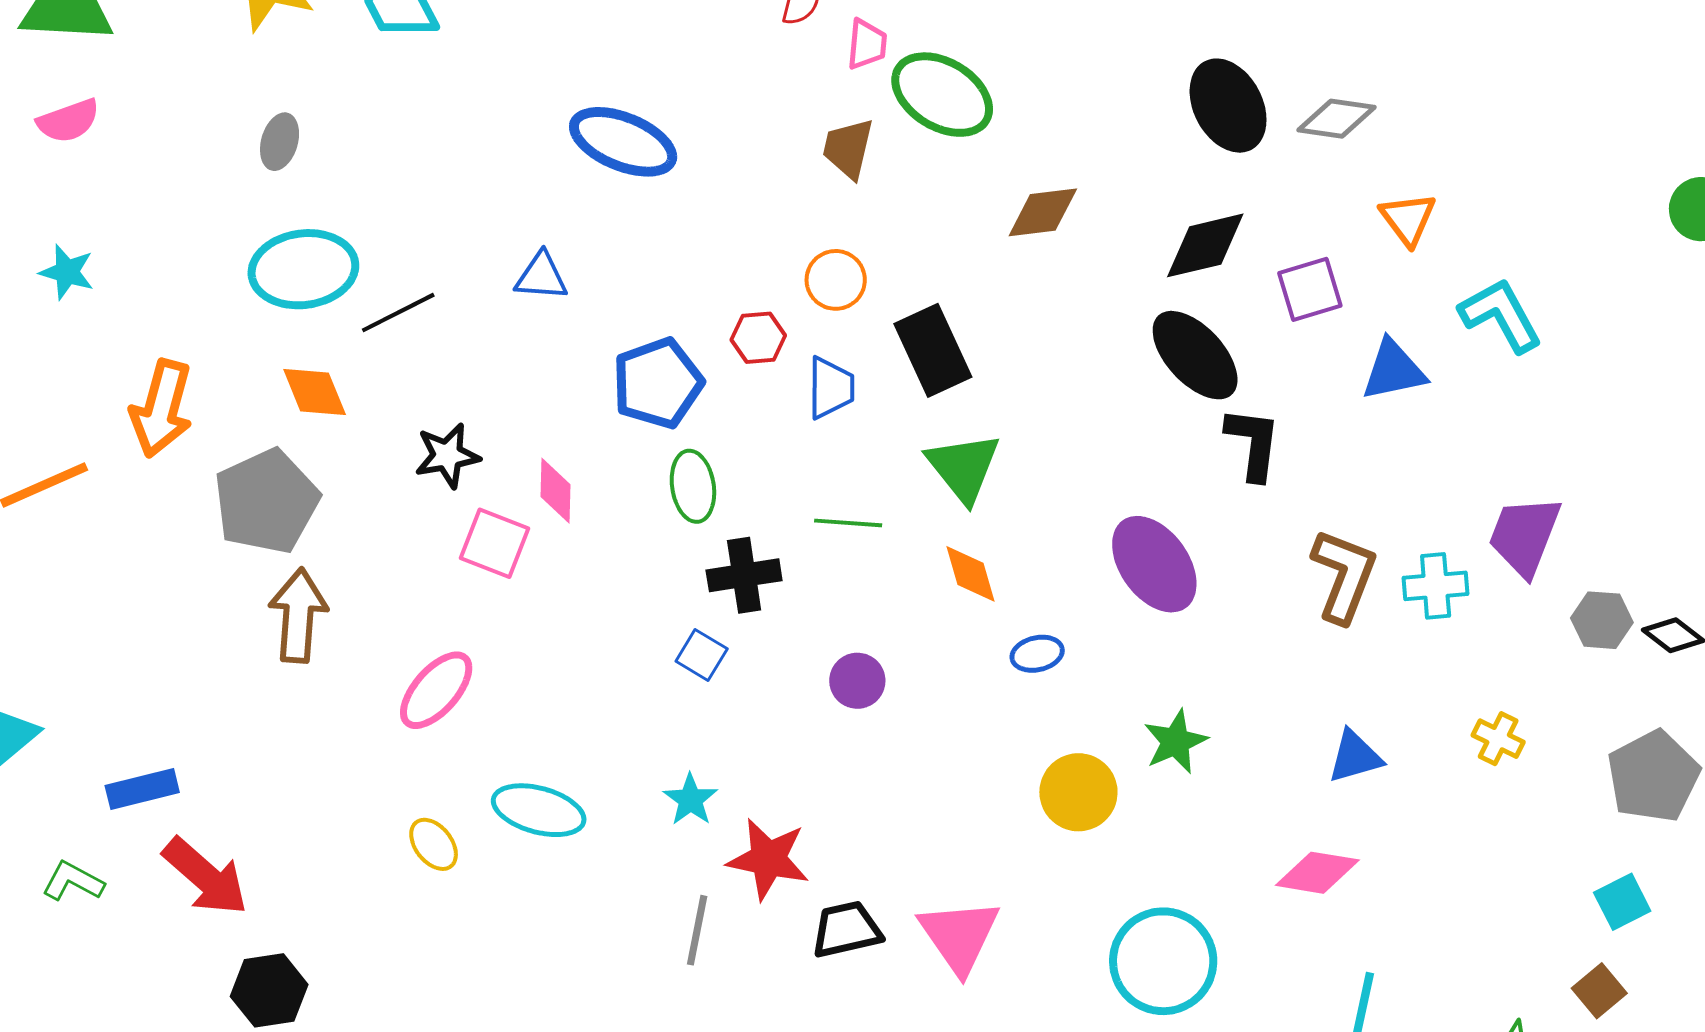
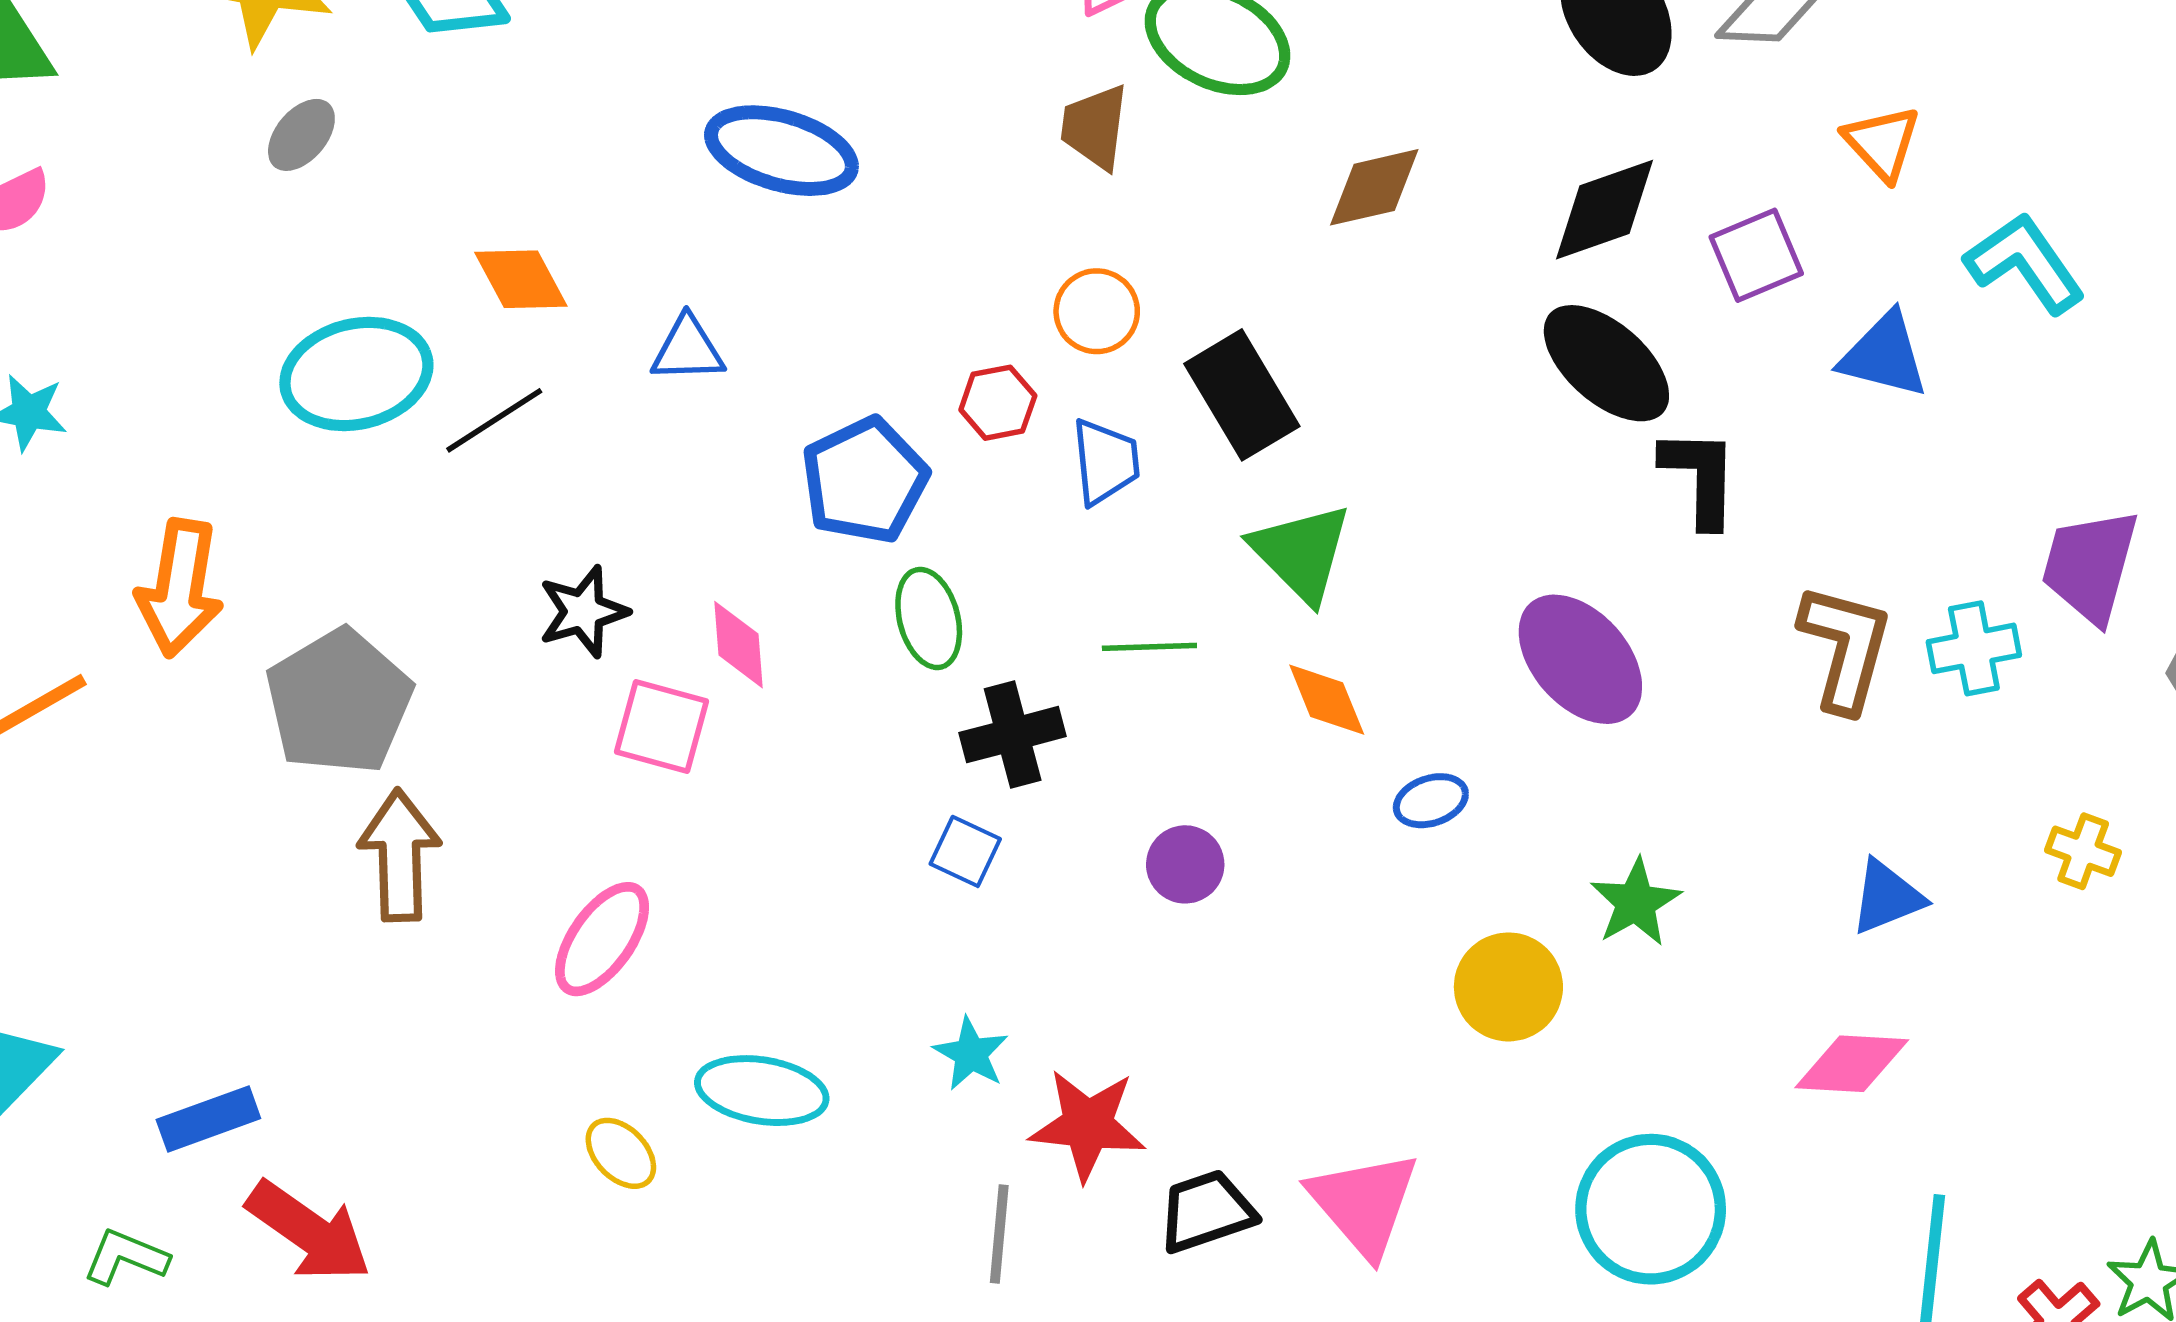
gray ellipse: (280, 142) -> (301, 135), moved, turned 30
blue triangle: (1394, 370) -> (1884, 355), turned 32
orange diamond: (315, 392) -> (521, 279), moved

